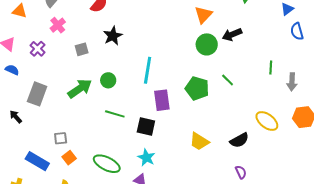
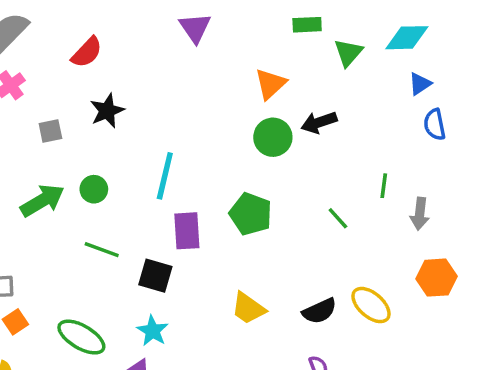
green line: (228, 80) -> (338, 218), moved
yellow ellipse: (267, 121) -> (371, 305), moved

